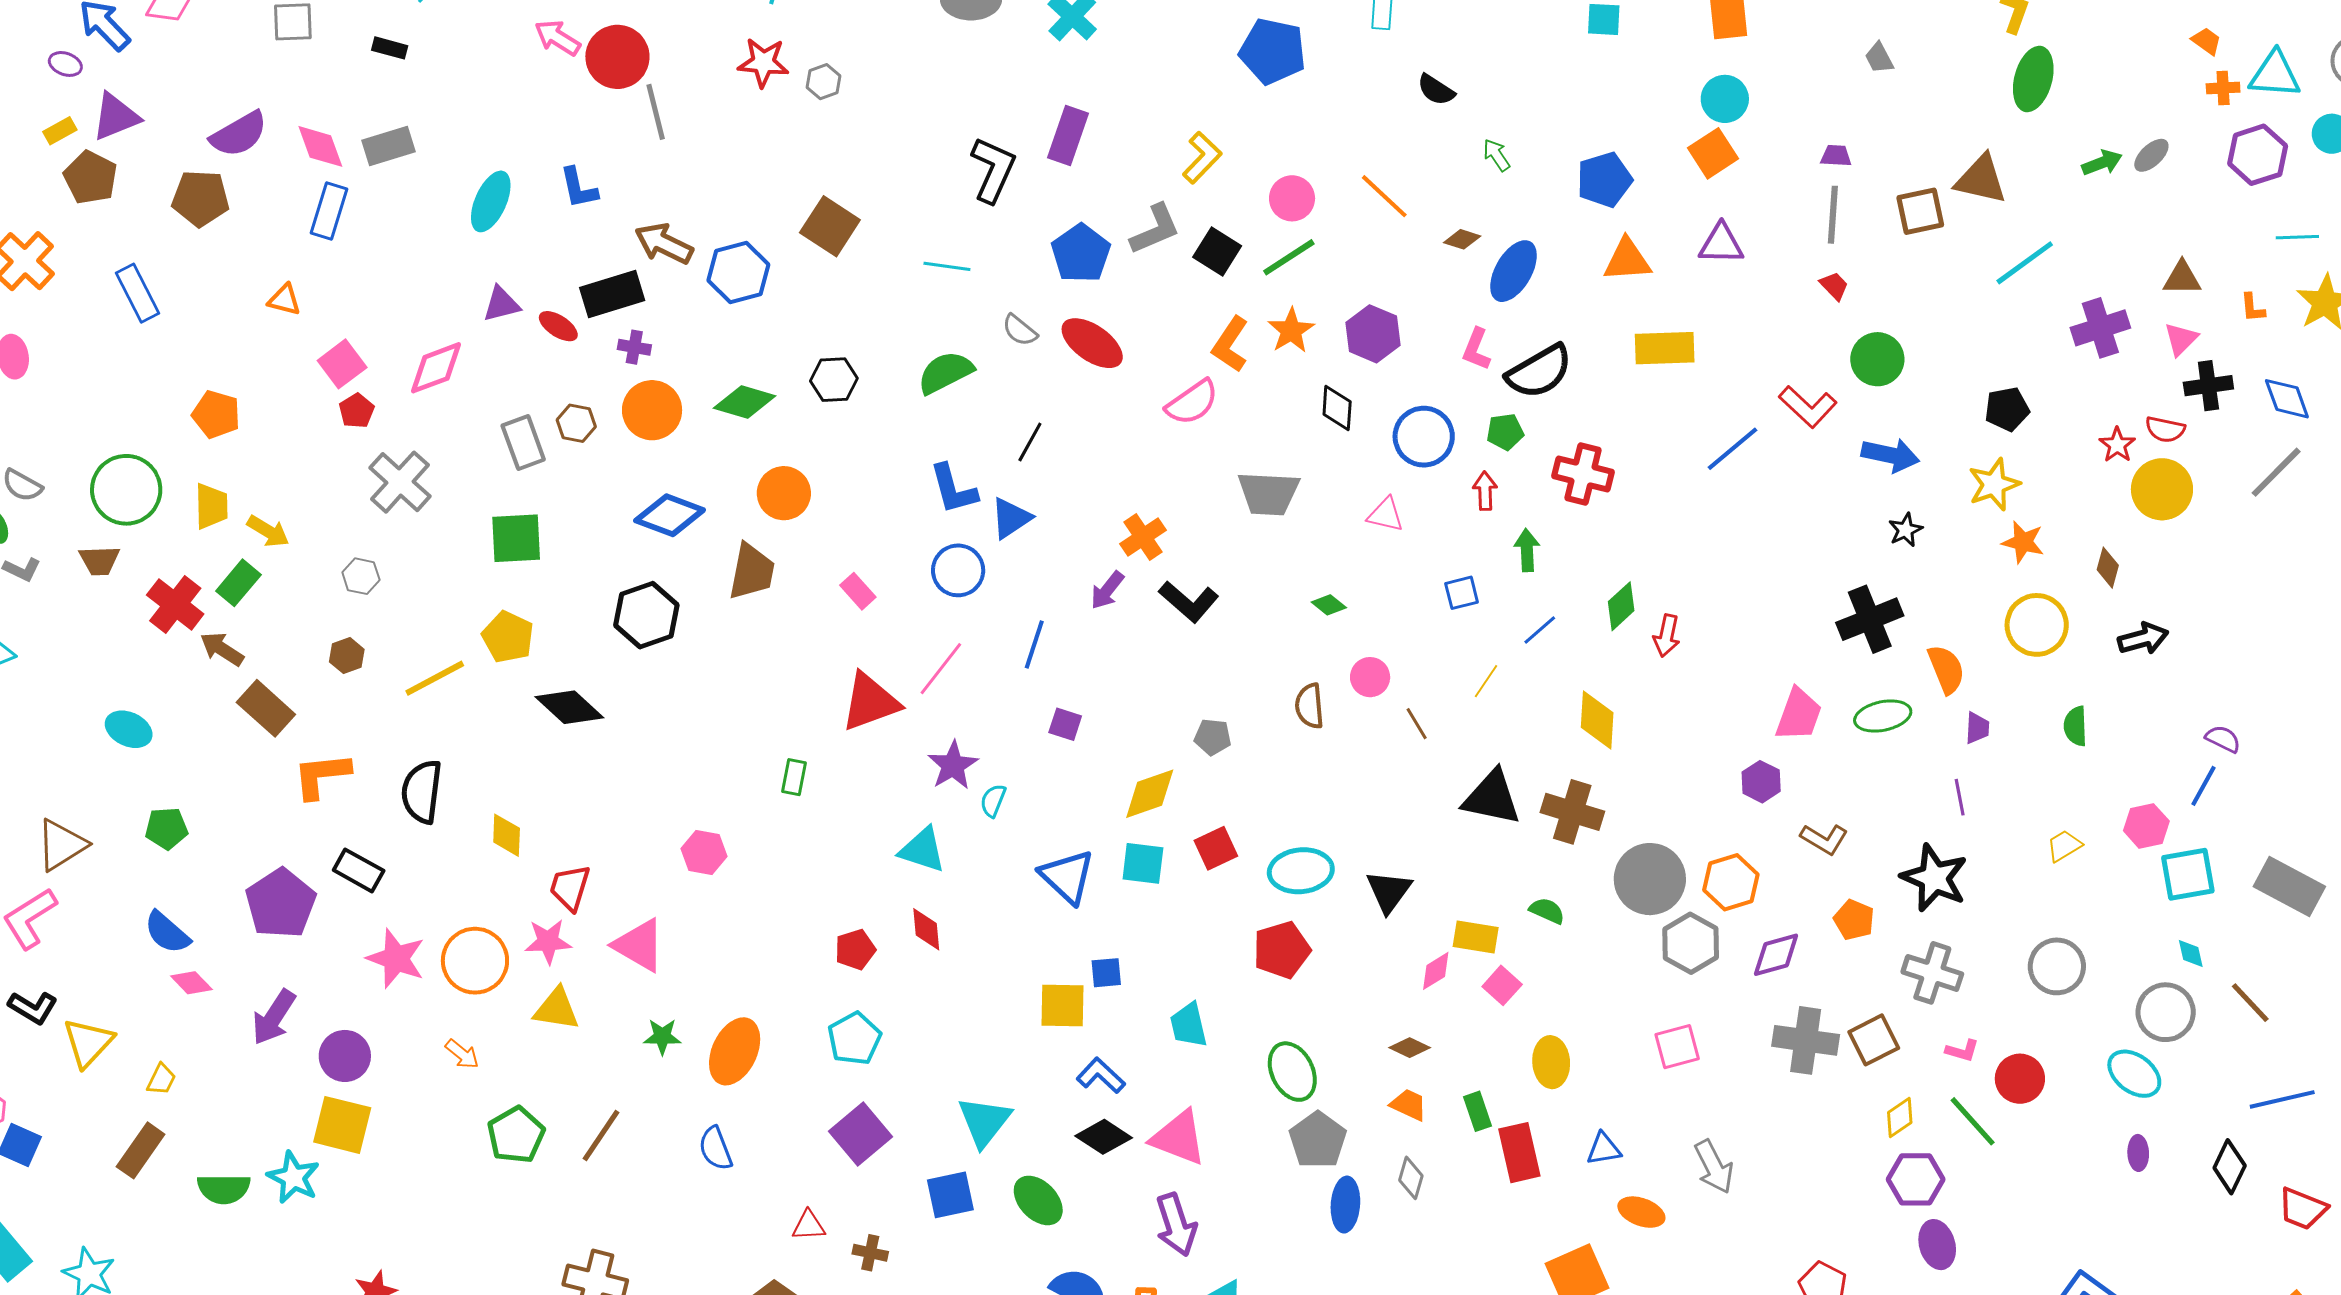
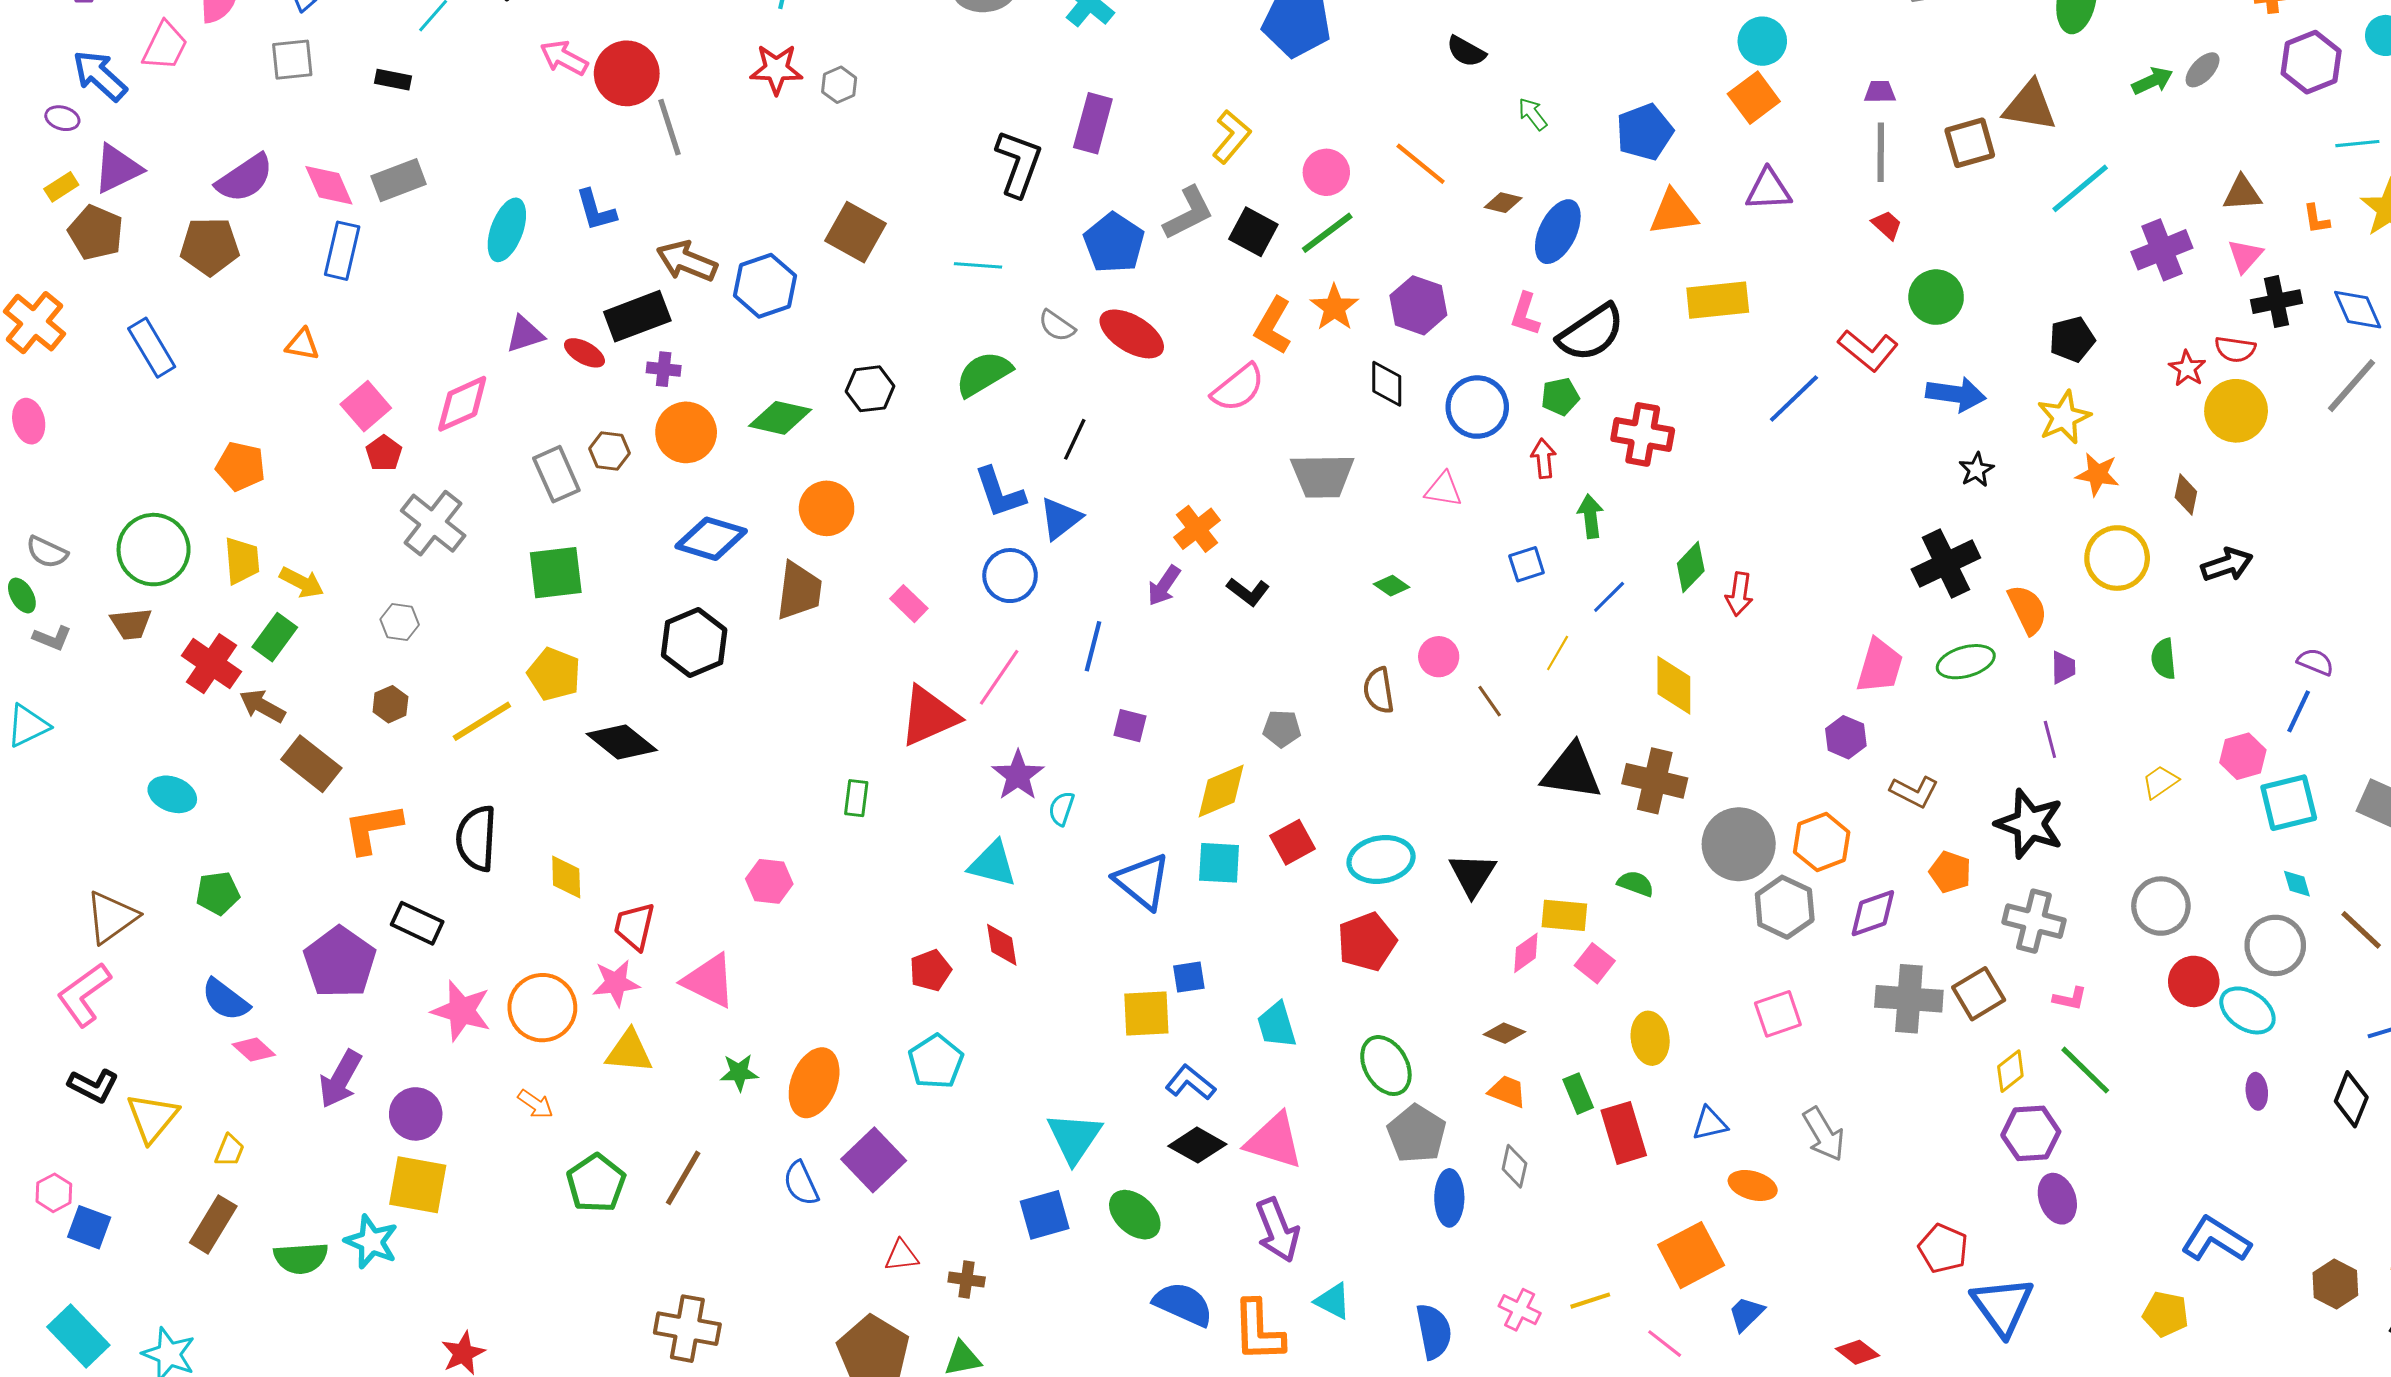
black L-shape: (1189, 602) -> (1248, 592), size x0.7
red circle: (2020, 1079) -> (2194, 981), moved
purple square: (860, 1134) -> (874, 1160), moved

